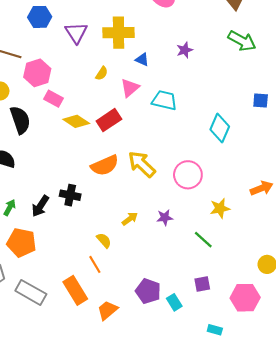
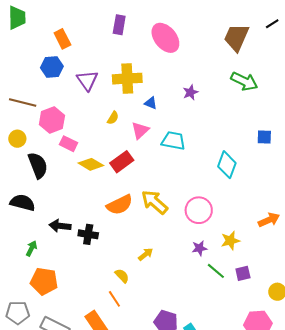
black arrow: (40, 206) -> (60, 226), moved, turned 65
purple star: (165, 218) -> (199, 248), moved
purple square: (202, 284) -> (243, 273), moved

